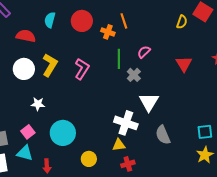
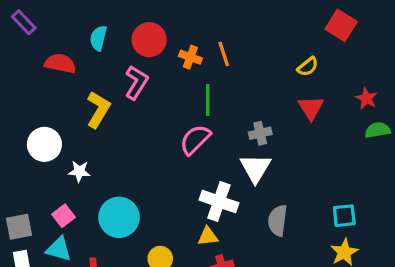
orange line: (124, 21) -> (224, 54), moved
yellow semicircle: (182, 22) -> (308, 67), moved, turned 32
pink semicircle: (144, 52) -> (195, 140), moved, size x1.5
white circle: (24, 69) -> (44, 144), moved
pink L-shape: (82, 69) -> (136, 82), moved
gray cross: (134, 75) -> (260, 133), moved, turned 32
gray semicircle: (163, 135) -> (278, 220), turned 30

